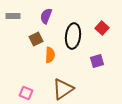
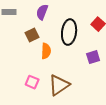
pink square: (26, 93) -> (32, 82), moved

